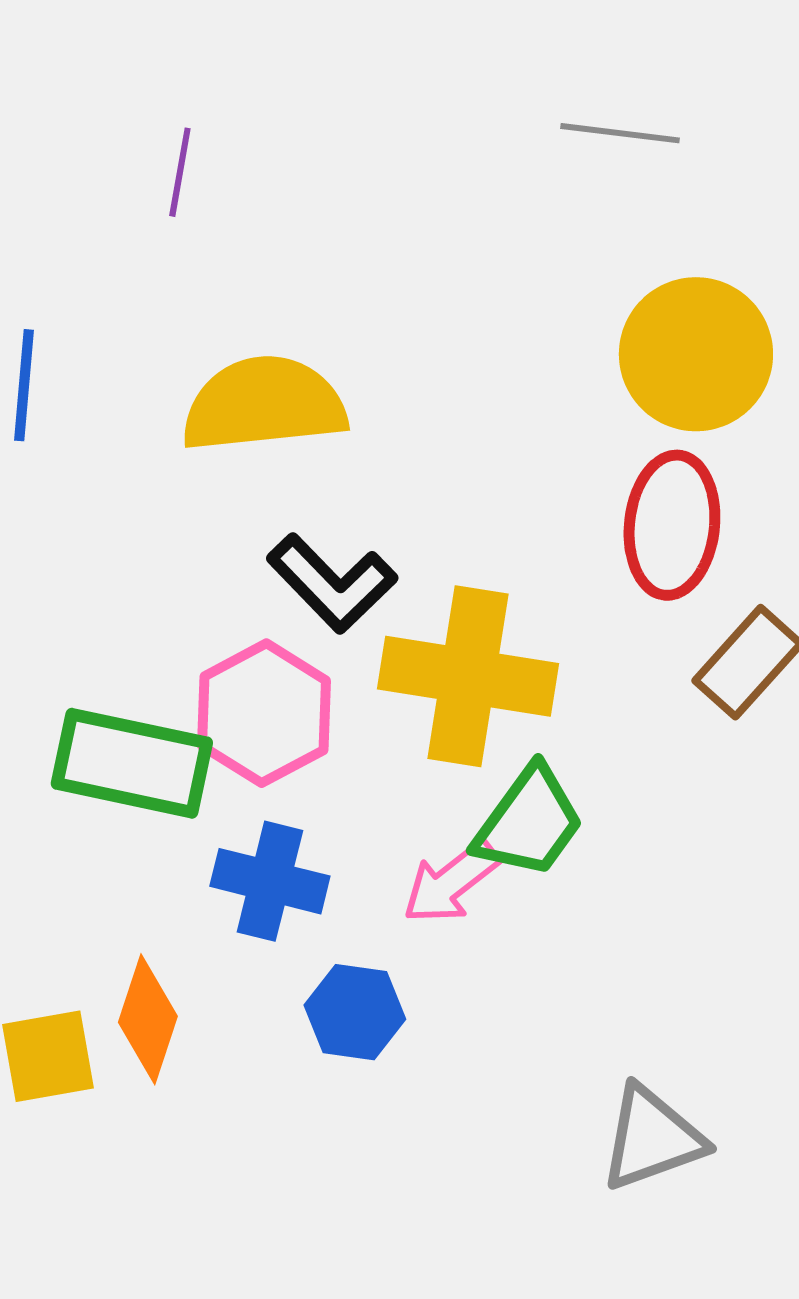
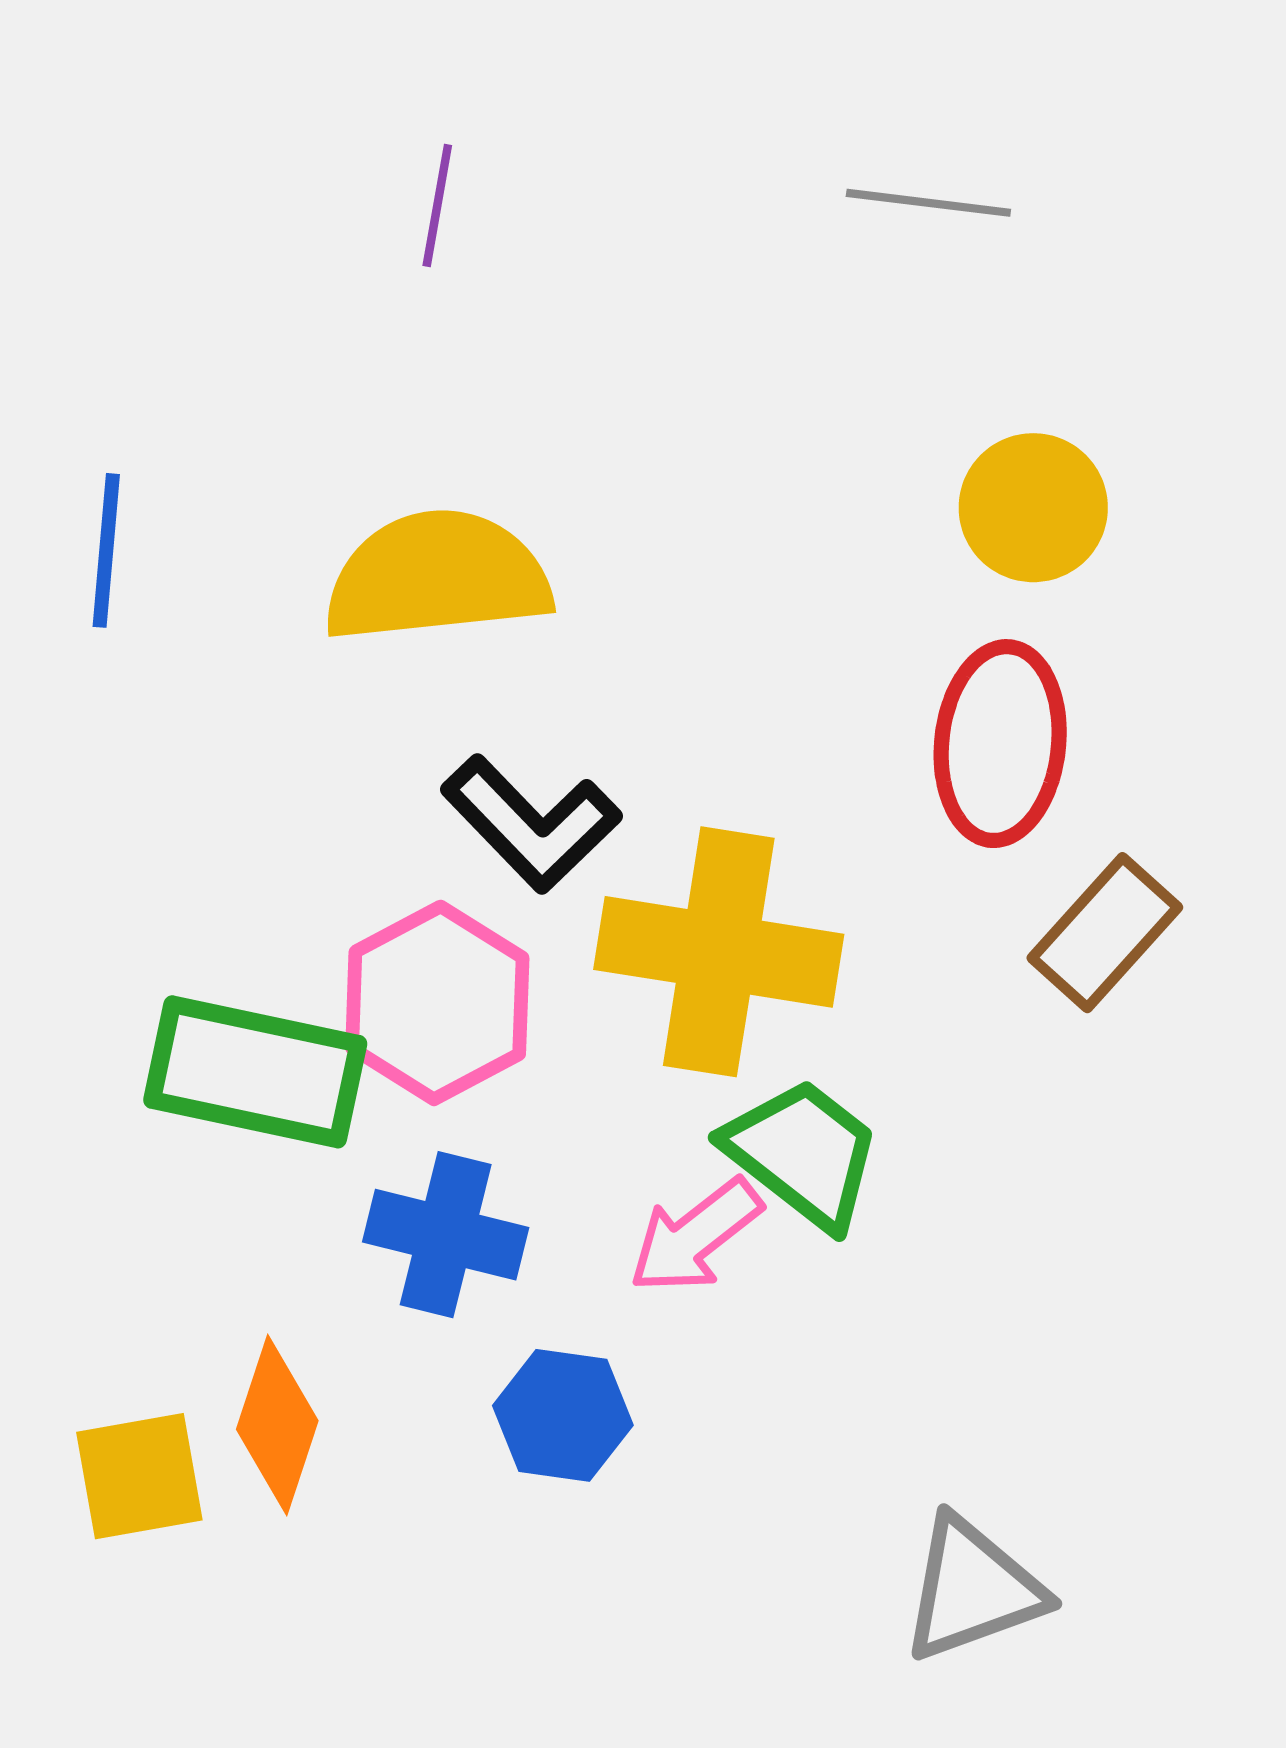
purple line: (180, 172) -> (437, 206), moved
yellow circle: (696, 354) -> (1033, 508), size x0.7
green trapezoid: (529, 822) -> (803, 1153), turned -88

